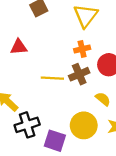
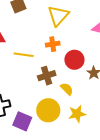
brown cross: (79, 74) -> (47, 76), moved
yellow line: (52, 78) -> (24, 55), moved

